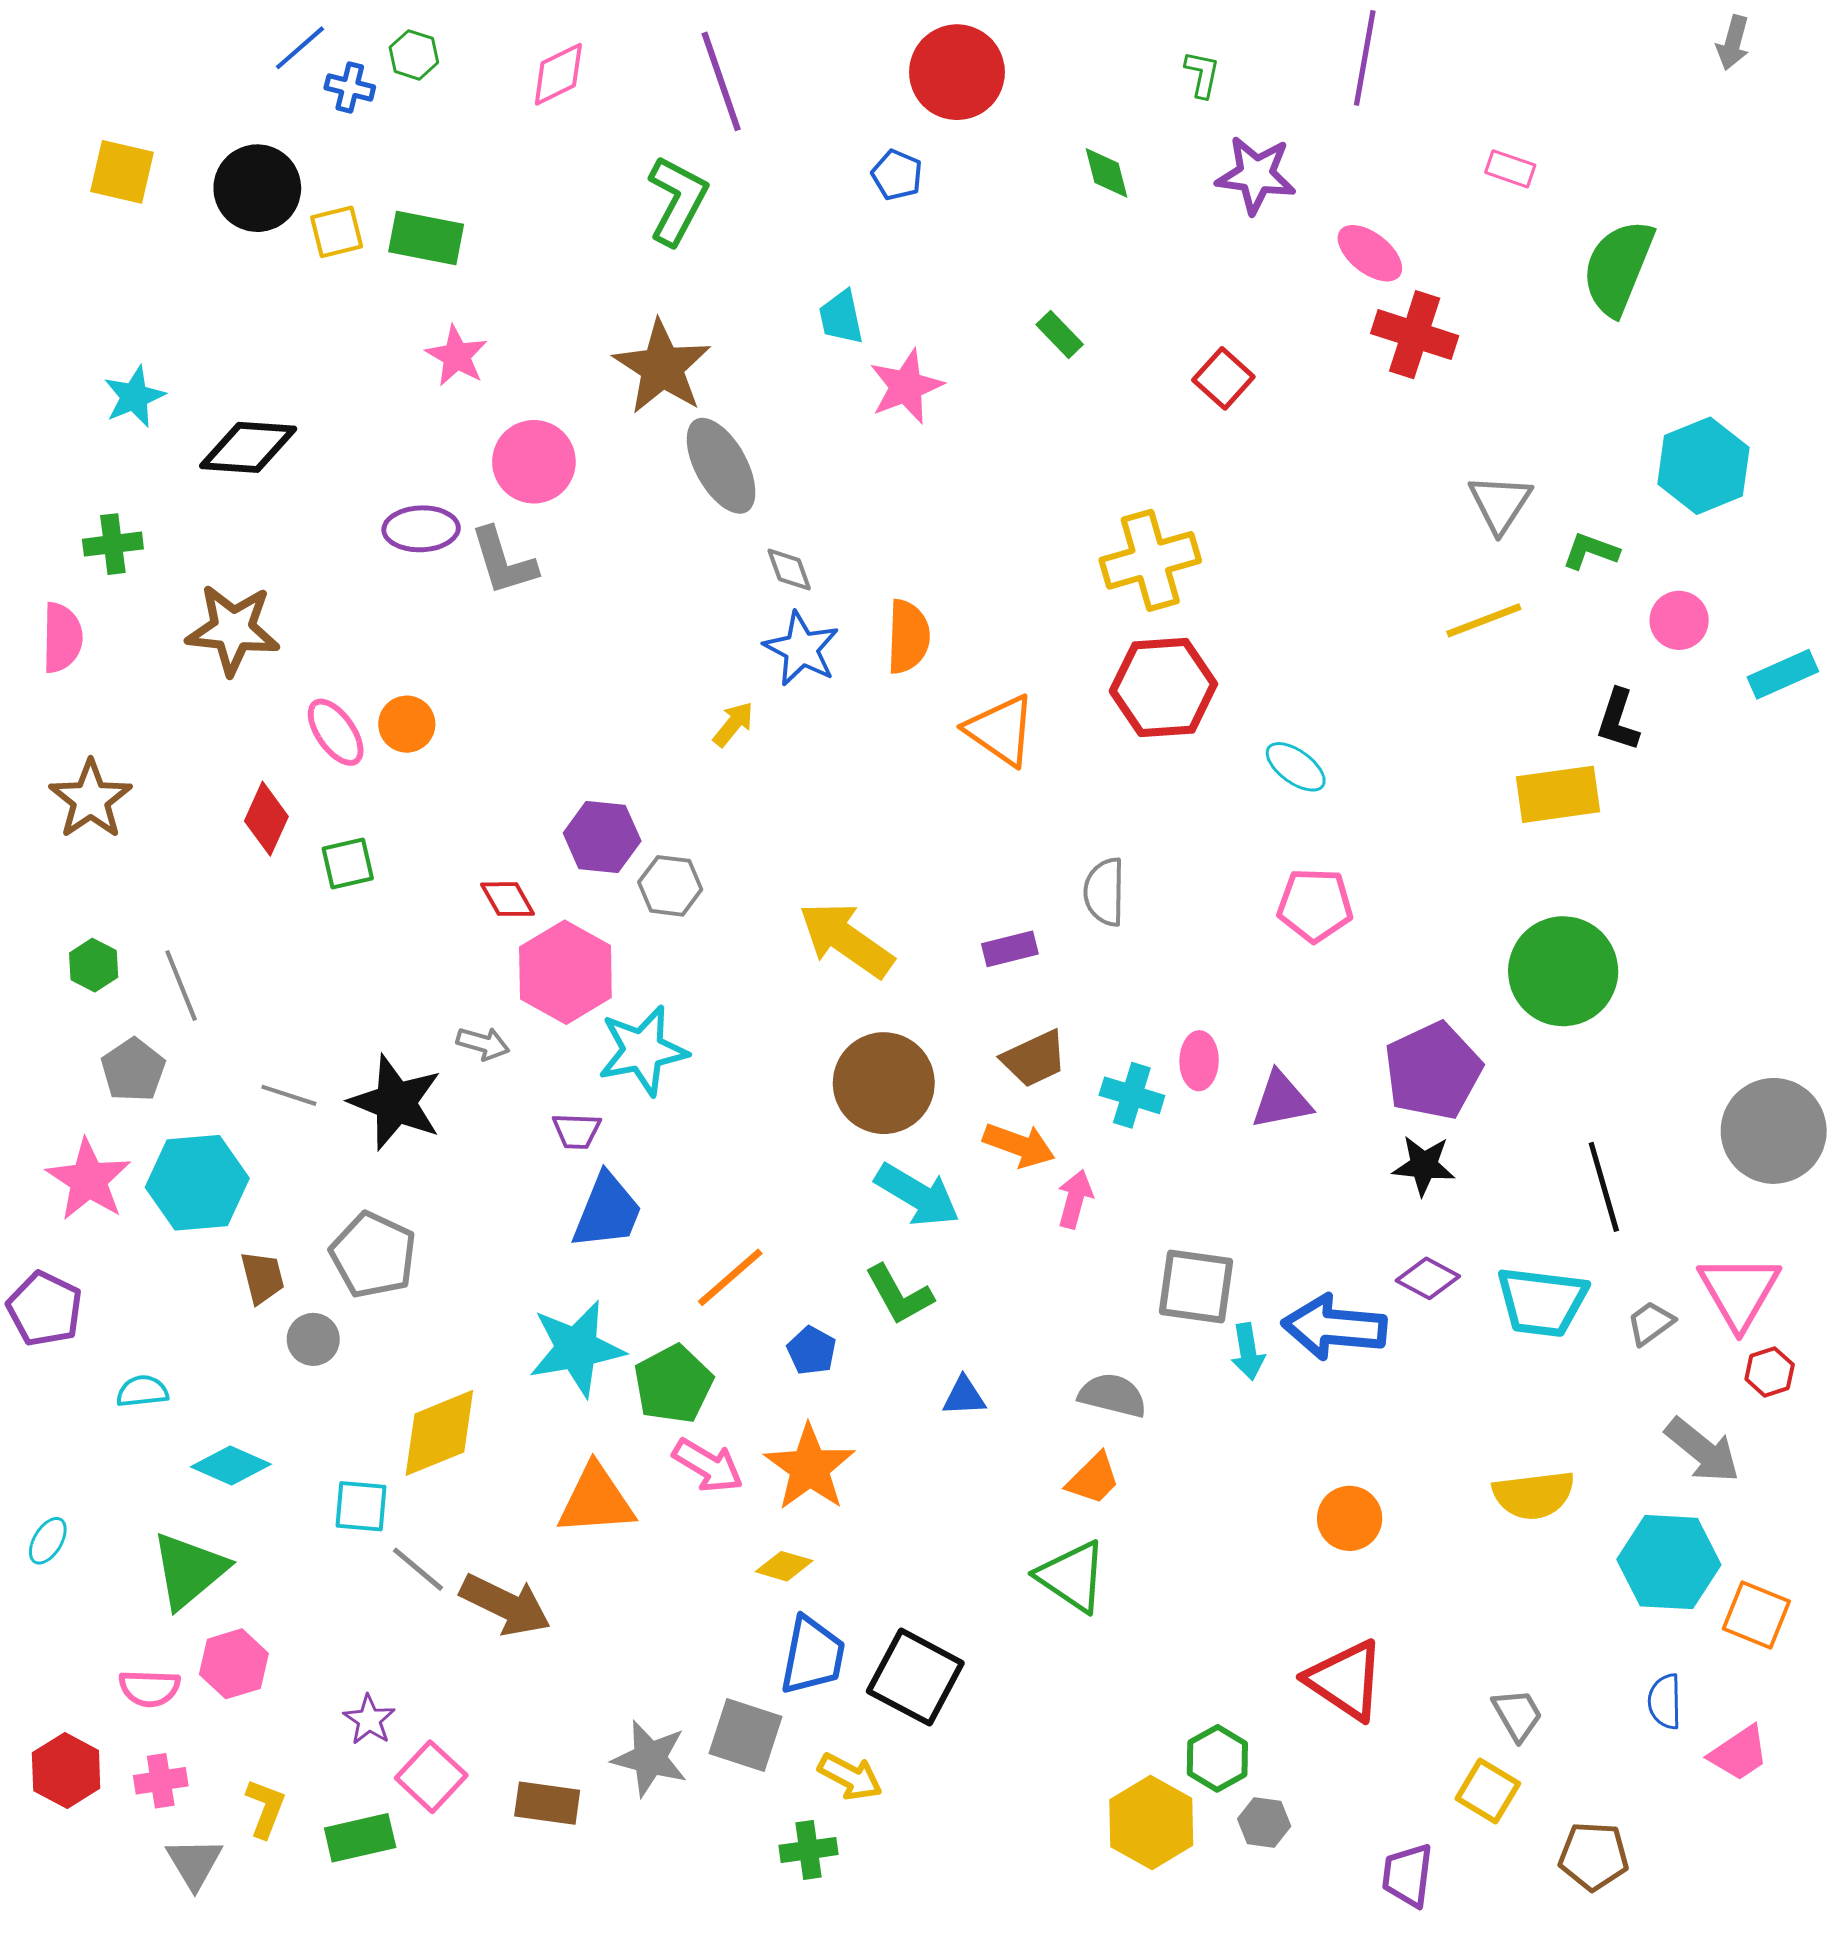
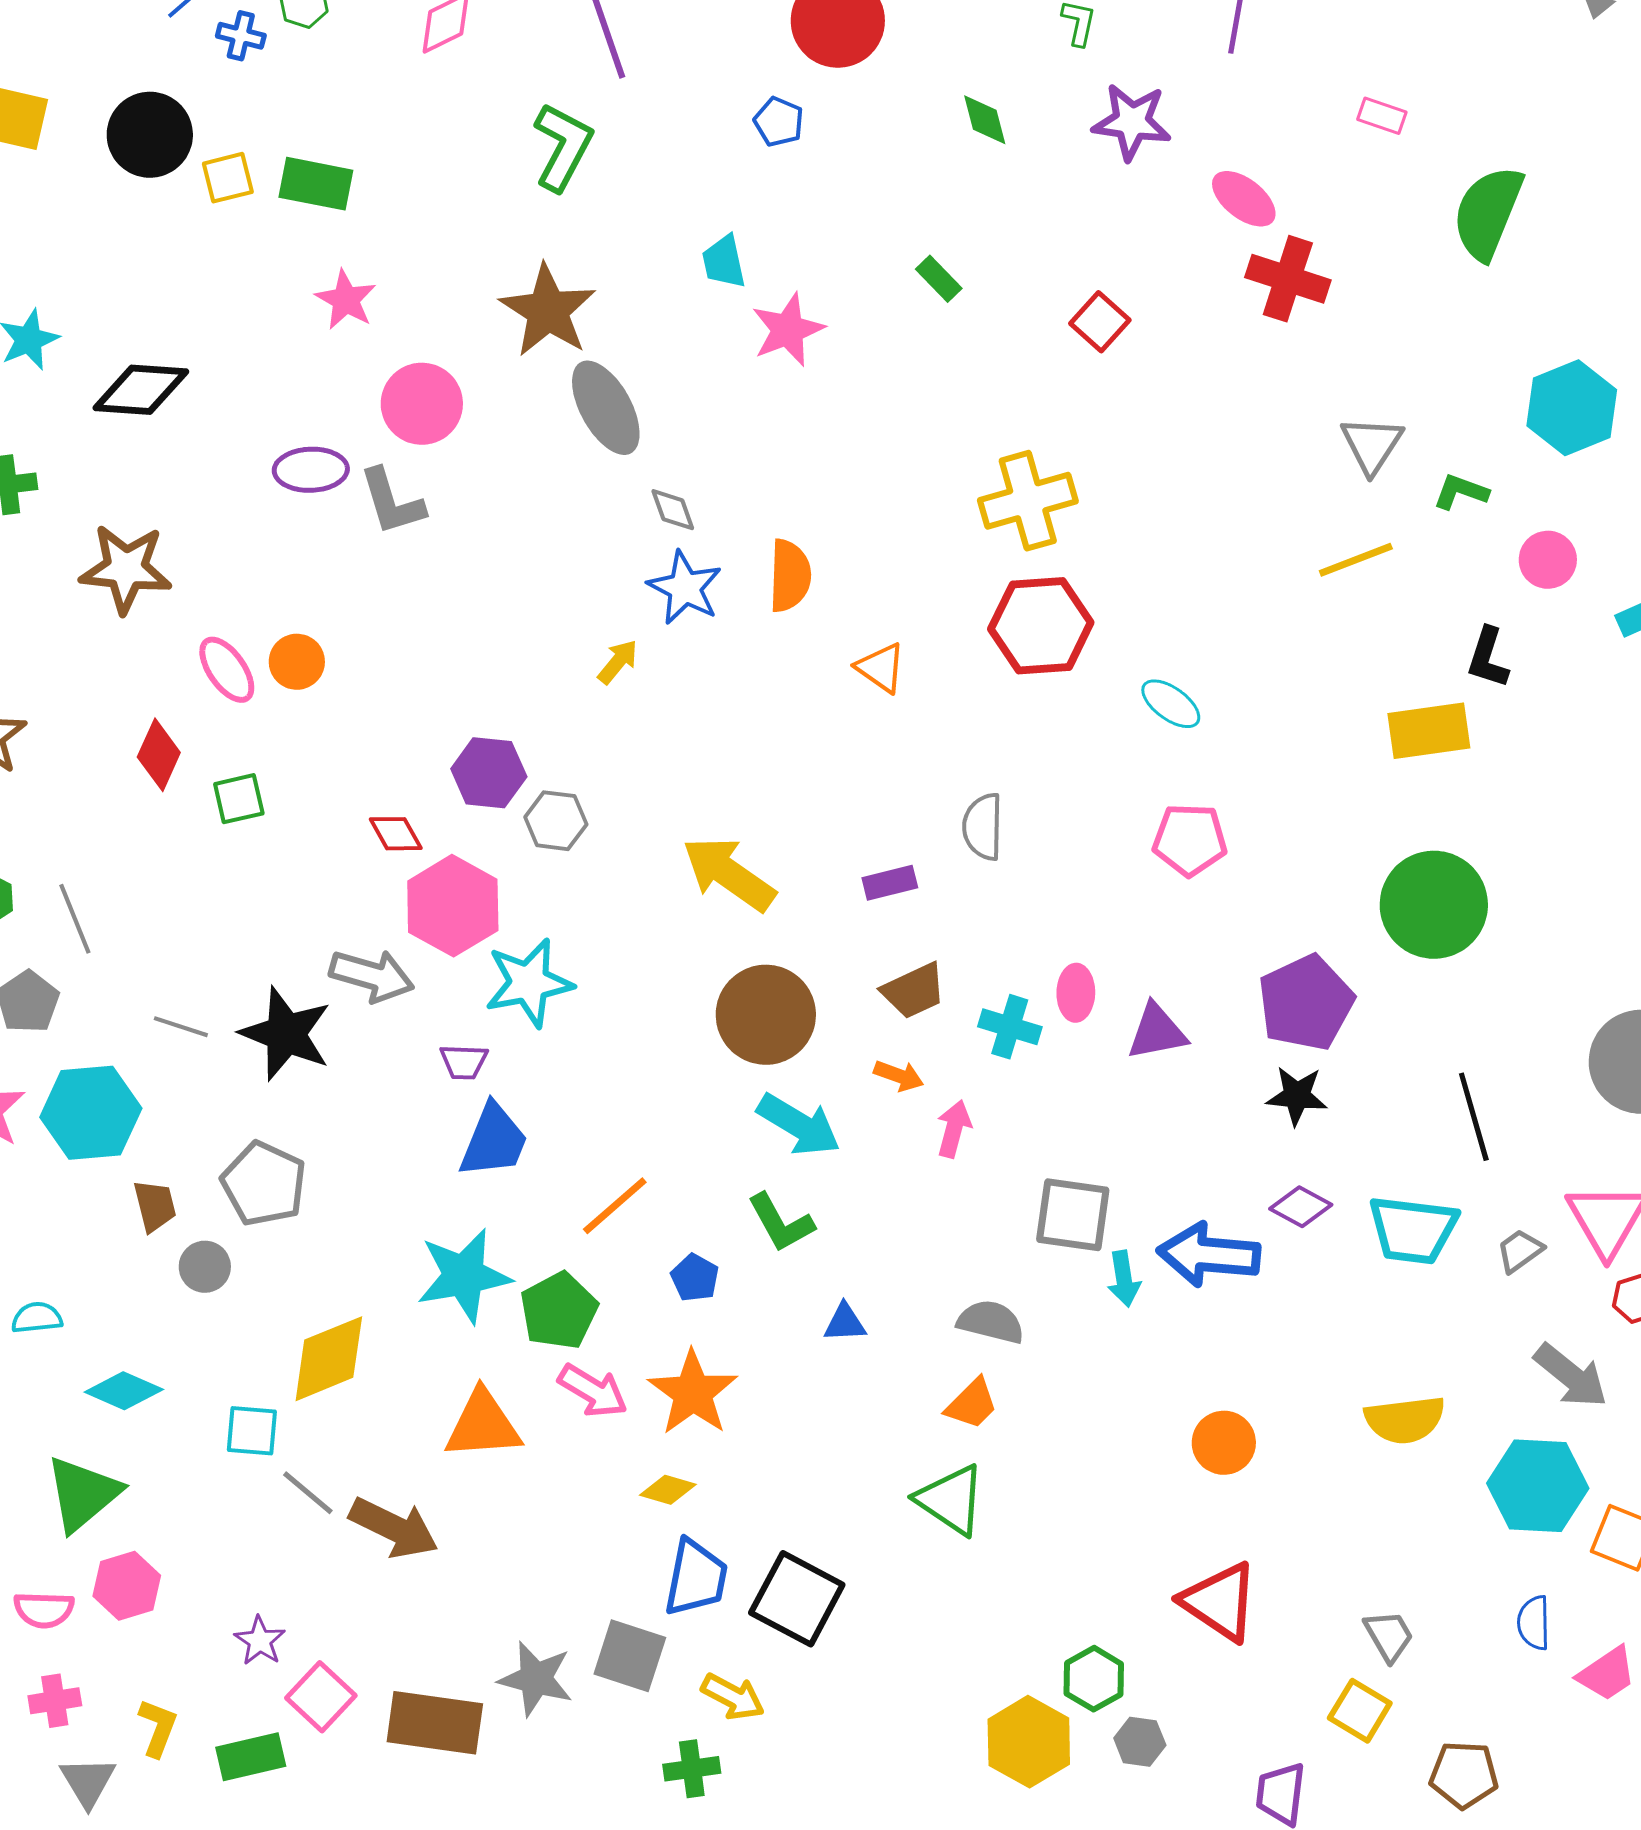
orange triangle: (1001, 730) -> (881, 668), size x0.7
gray arrow: (483, 1043) -> (372, 976), size x1.6
orange arrow: (1019, 1145) -> (899, 1076), size x0.7
brown rectangle: (547, 1803) -> (435, 1723), size x1.5

